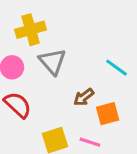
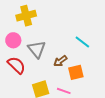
gray triangle: (53, 61) -> (37, 49), moved

